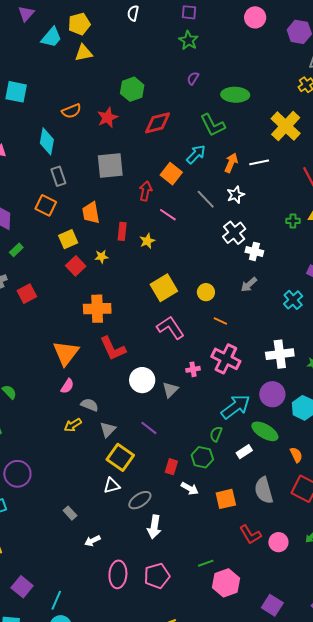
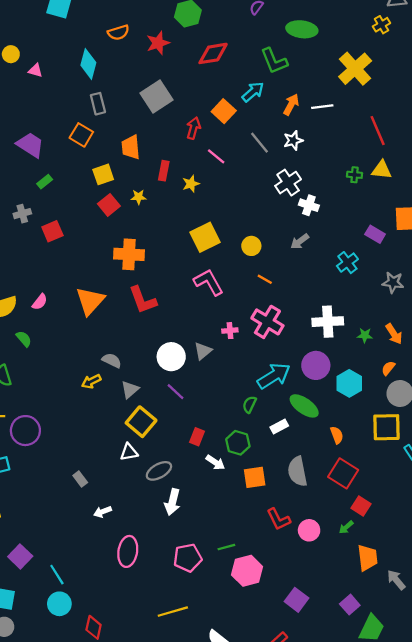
gray square: (110, 165) -> (157, 96), turned -32
white circle: (142, 380) -> (171, 357), moved
pink semicircle: (67, 386) -> (40, 302), moved
green hexagon: (202, 457) -> (238, 443), moved
pink pentagon: (157, 576) -> (188, 558), moved
cyan line: (56, 600) -> (57, 575), turned -60

